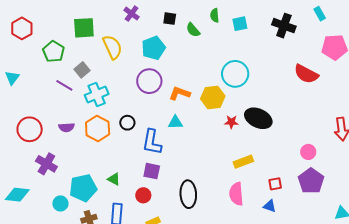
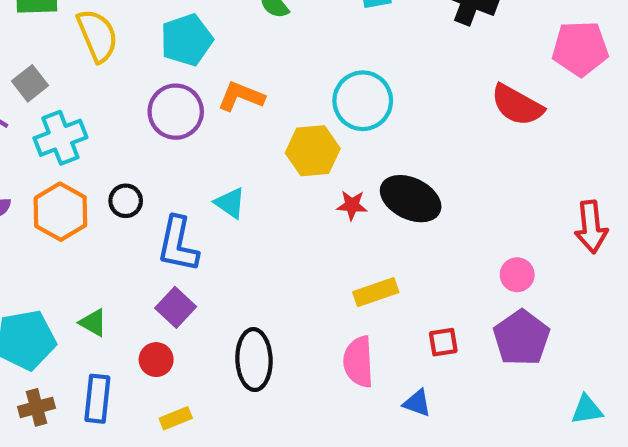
orange L-shape: (180, 93) -> (241, 96), moved
cyan triangle: (175, 122) -> (230, 203), turned 35
purple square: (152, 171) -> (176, 307), turned 30
blue triangle: (270, 206) -> (417, 403), moved

